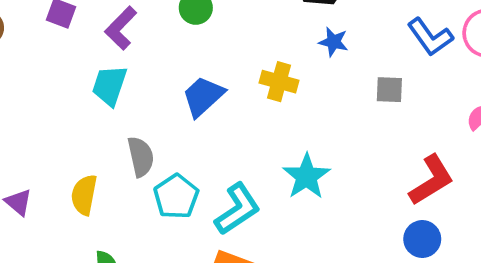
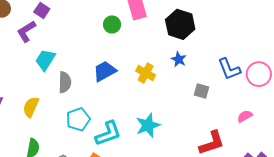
purple L-shape: (121, 28) -> (26, 31), moved
cyan trapezoid: (110, 85) -> (45, 60), moved
gray semicircle: (141, 157) -> (65, 82), moved

